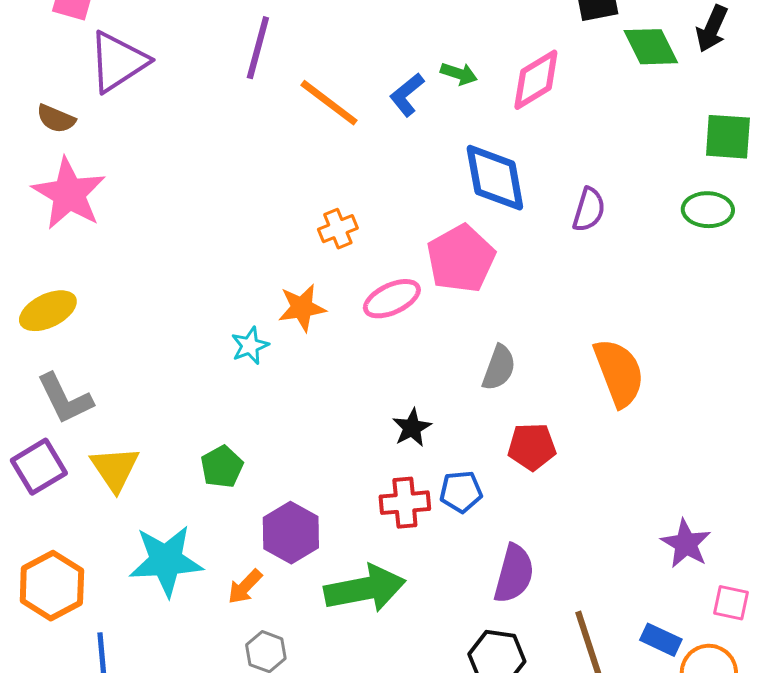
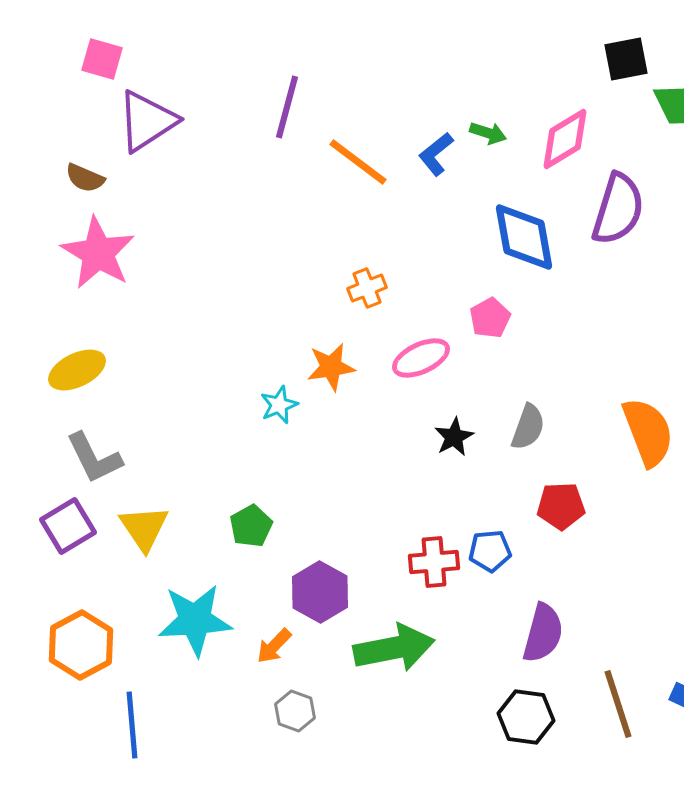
purple semicircle: (589, 210) -> (618, 209), moved, size x1.6
pink pentagon: (461, 259) -> (490, 318), size x0.6
black star: (412, 428) -> (454, 437), moved

